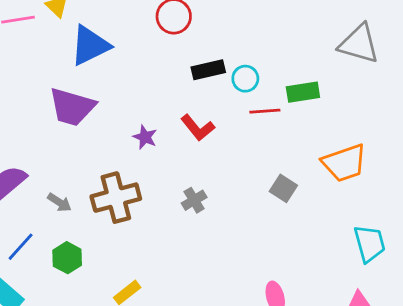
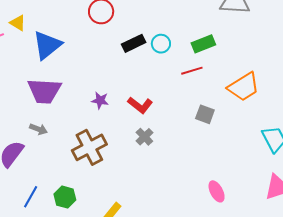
red line: (265, 111) -> (192, 71), moved
red L-shape: (198, 128) -> (140, 105), moved
gray arrow: (59, 202) -> (38, 129), moved

